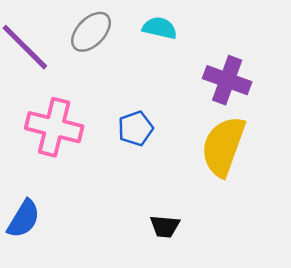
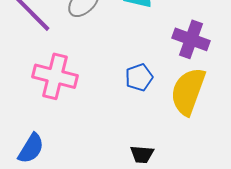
blue pentagon: (136, 128) -> (139, 77), moved

